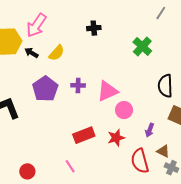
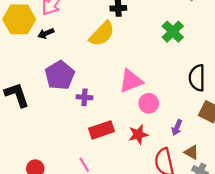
black arrow: (31, 53) -> (46, 33), turned -56
yellow semicircle: (57, 53) -> (102, 34), moved, size x1.4
purple cross: (78, 85) -> (84, 97), moved

